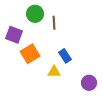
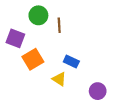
blue rectangle: (65, 56) -> (71, 61), turned -32
yellow triangle: (54, 72) -> (59, 79), turned 32

